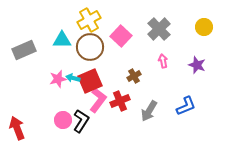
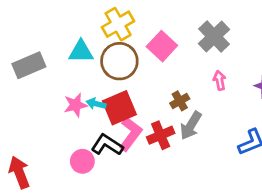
gray arrow: (149, 111) -> (191, 126), moved
black L-shape: (81, 121) -> (107, 145), moved, turned -90

